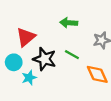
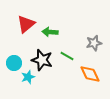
green arrow: (69, 23) -> (50, 32), moved
red triangle: (26, 37) -> (26, 24), moved

